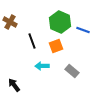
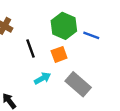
cyan arrow: (42, 66) -> (42, 78), turned 152
gray rectangle: (72, 71) -> (78, 84), size x1.5

